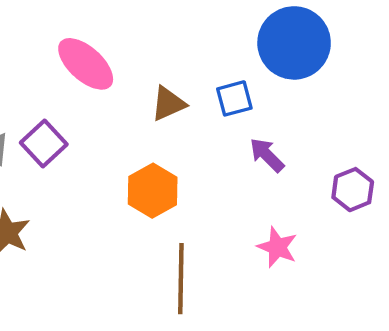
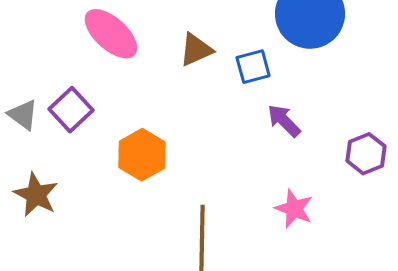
brown triangle: (168, 104) -> (196, 50), moved
orange hexagon: (153, 191) -> (142, 155), moved

